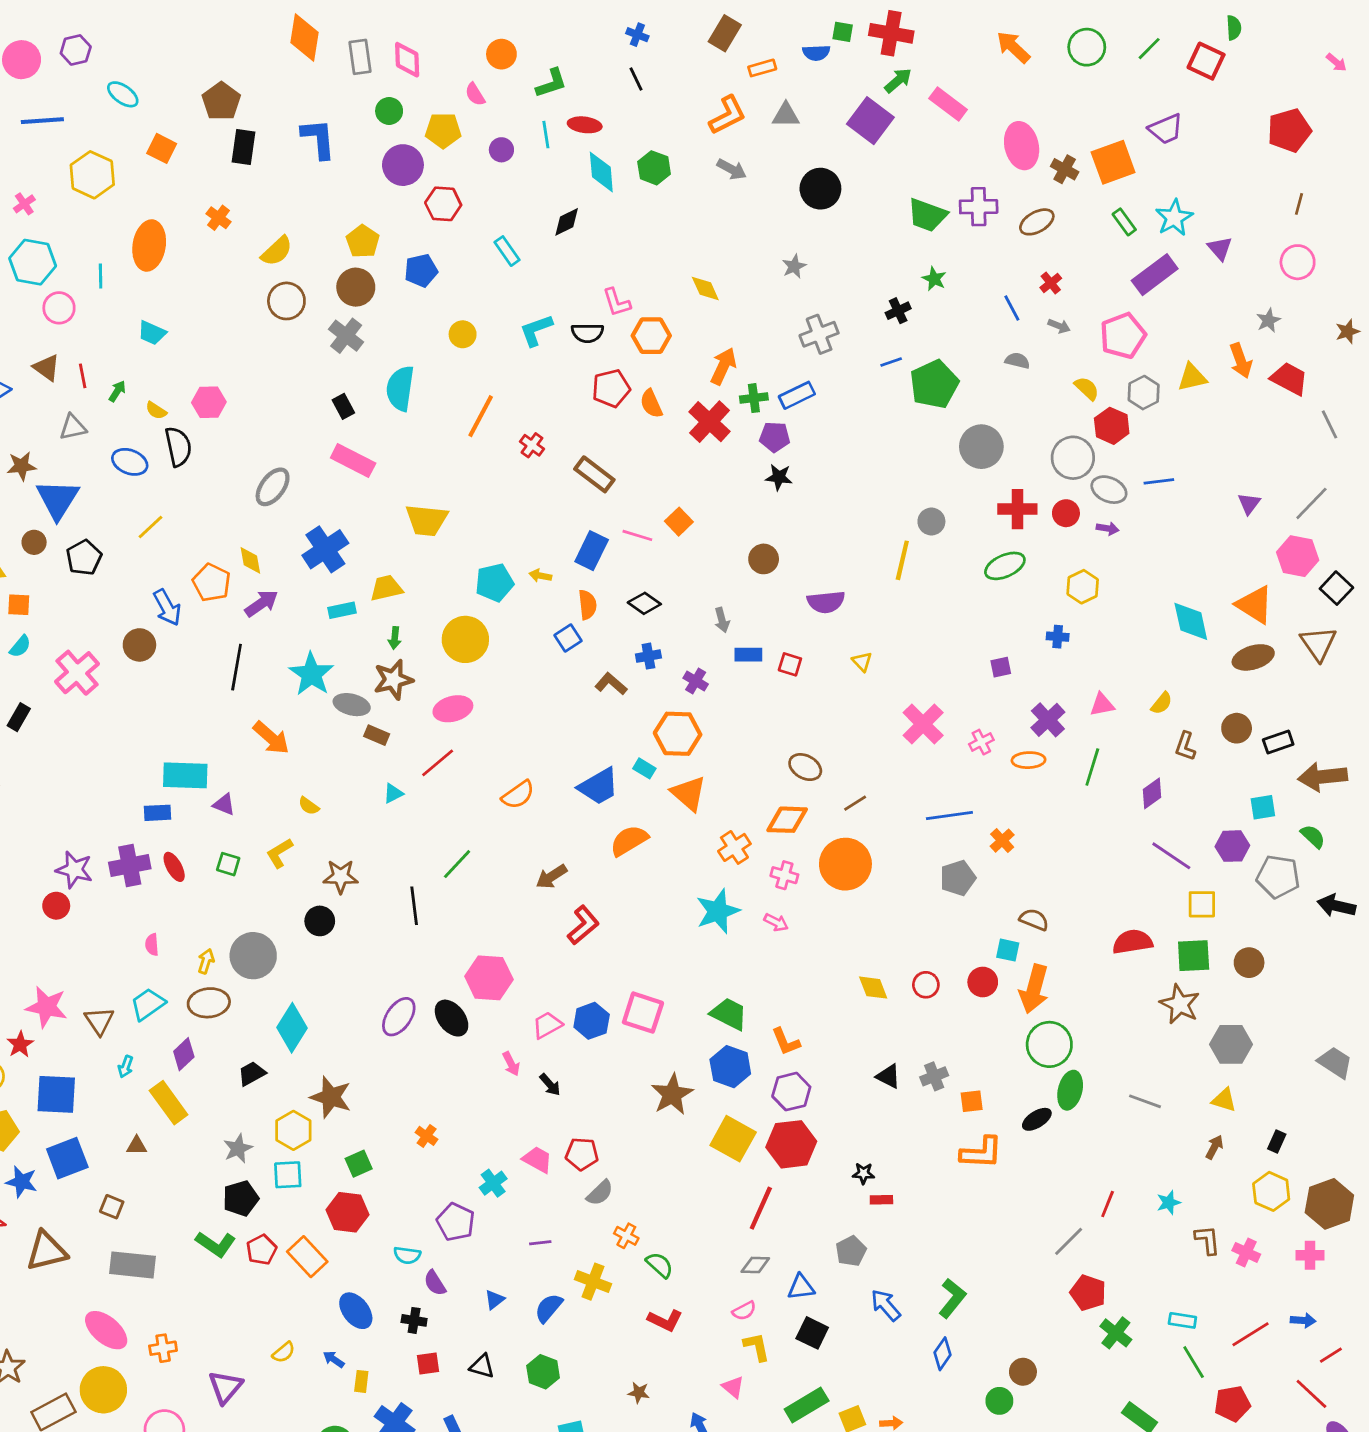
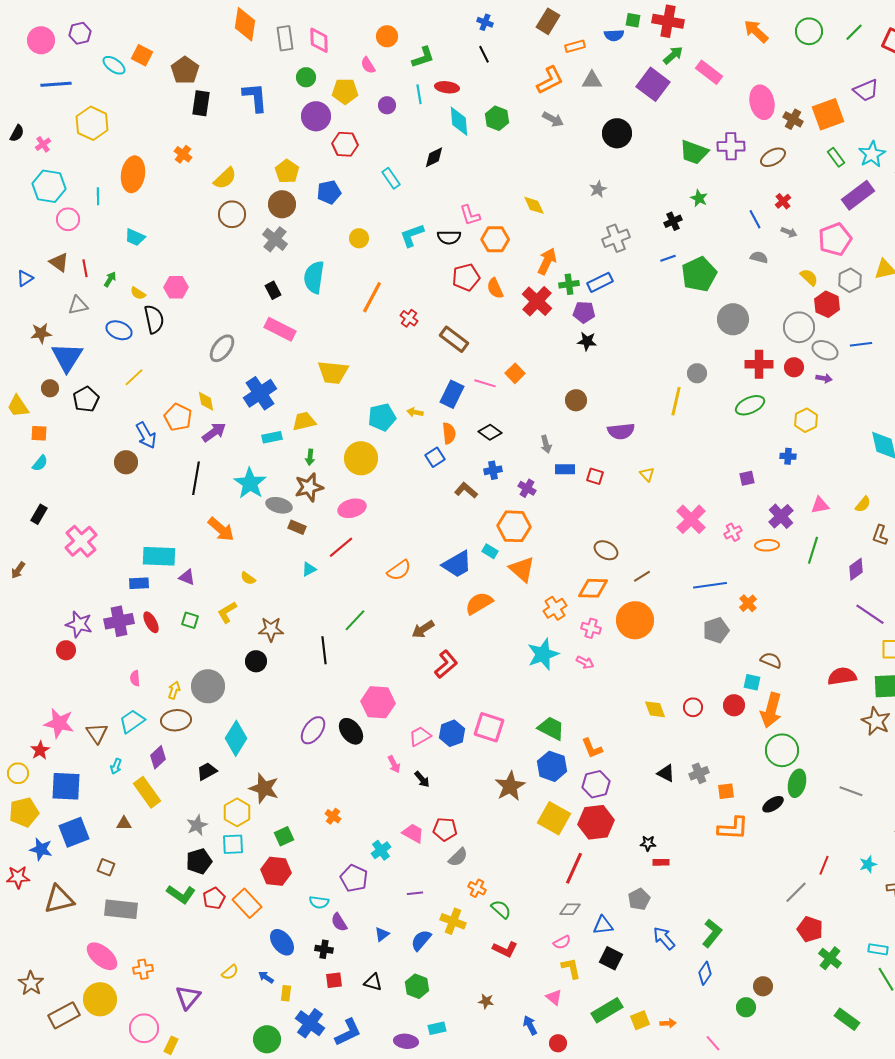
orange square: (162, 148) -> (142, 55), moved
pink cross: (77, 673) -> (81, 541), moved

